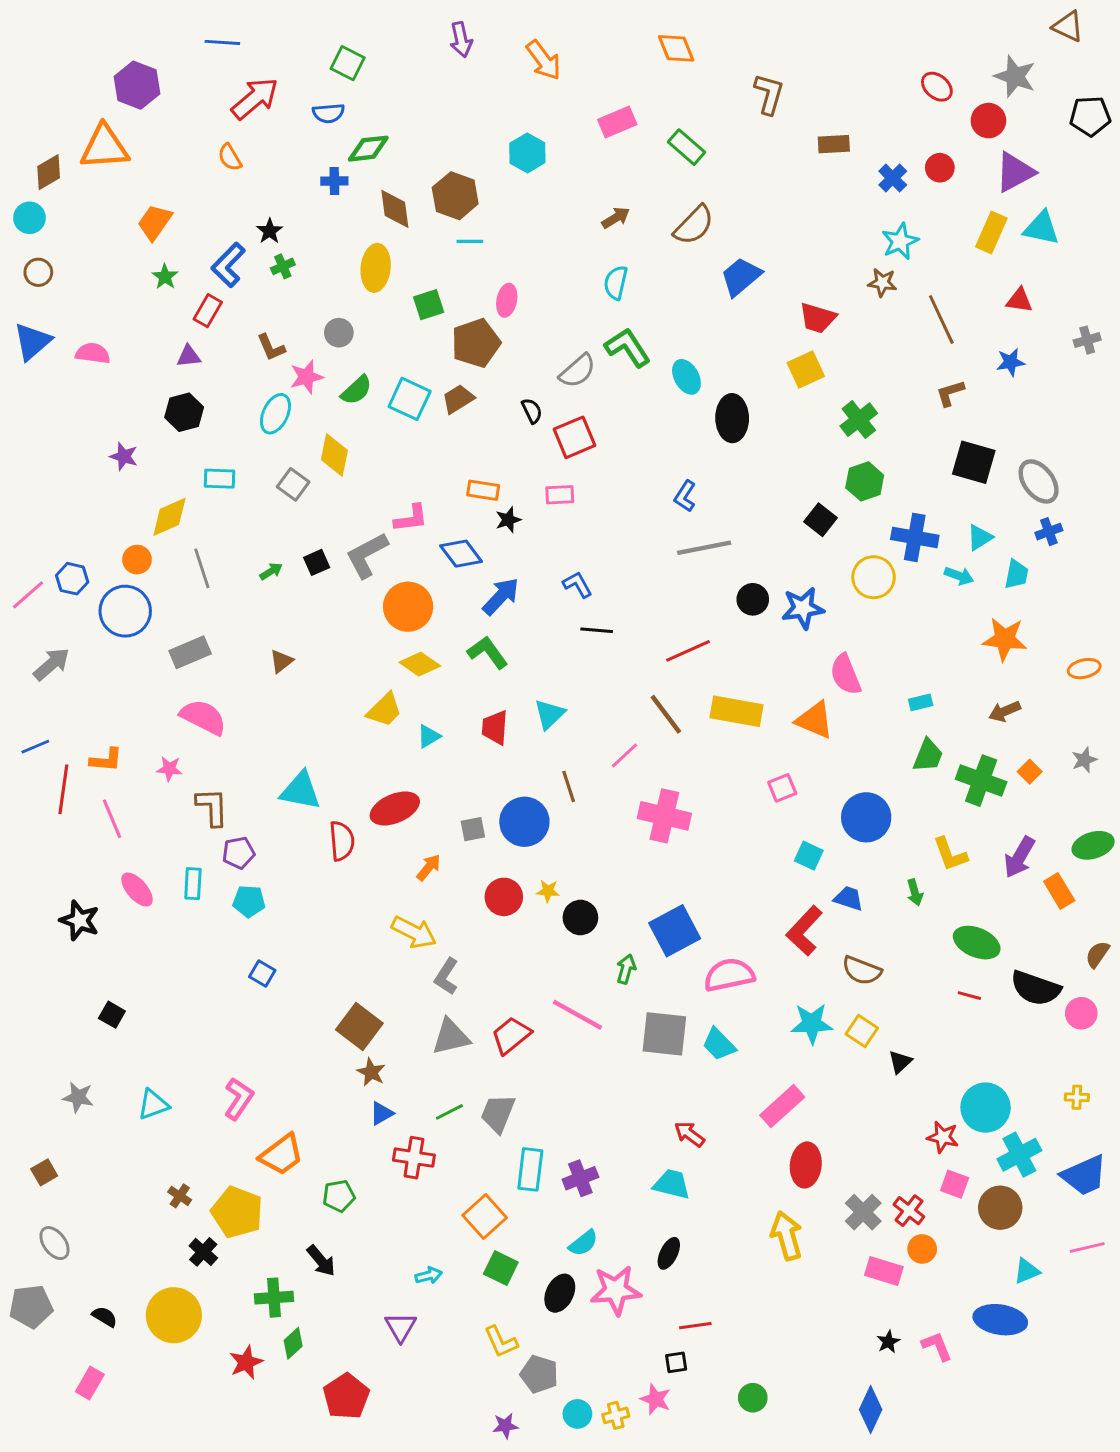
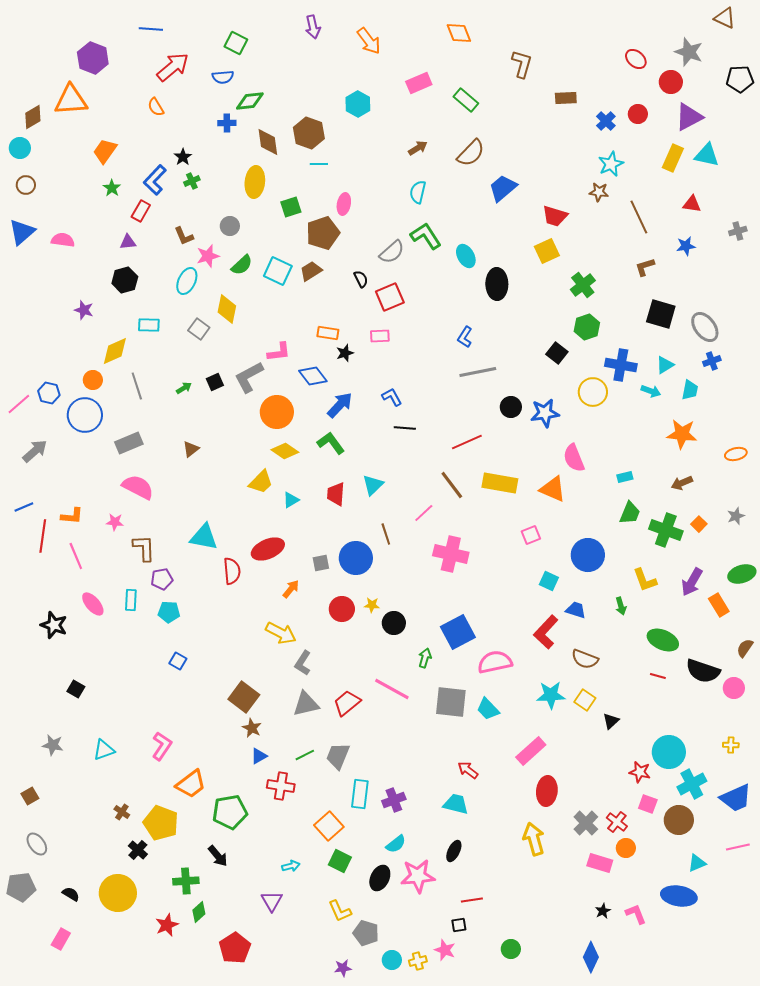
green pentagon: (339, 1196) -> (230, 812), size x1.6

